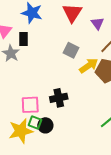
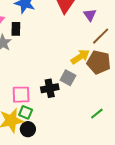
gray square: (71, 50) -> (68, 78), moved
black circle: (45, 125) -> (28, 129), moved

